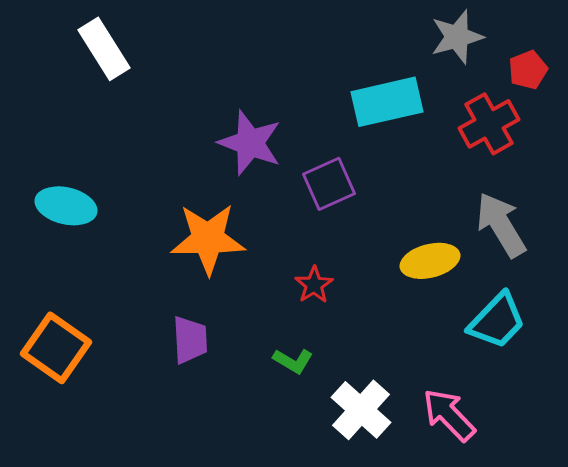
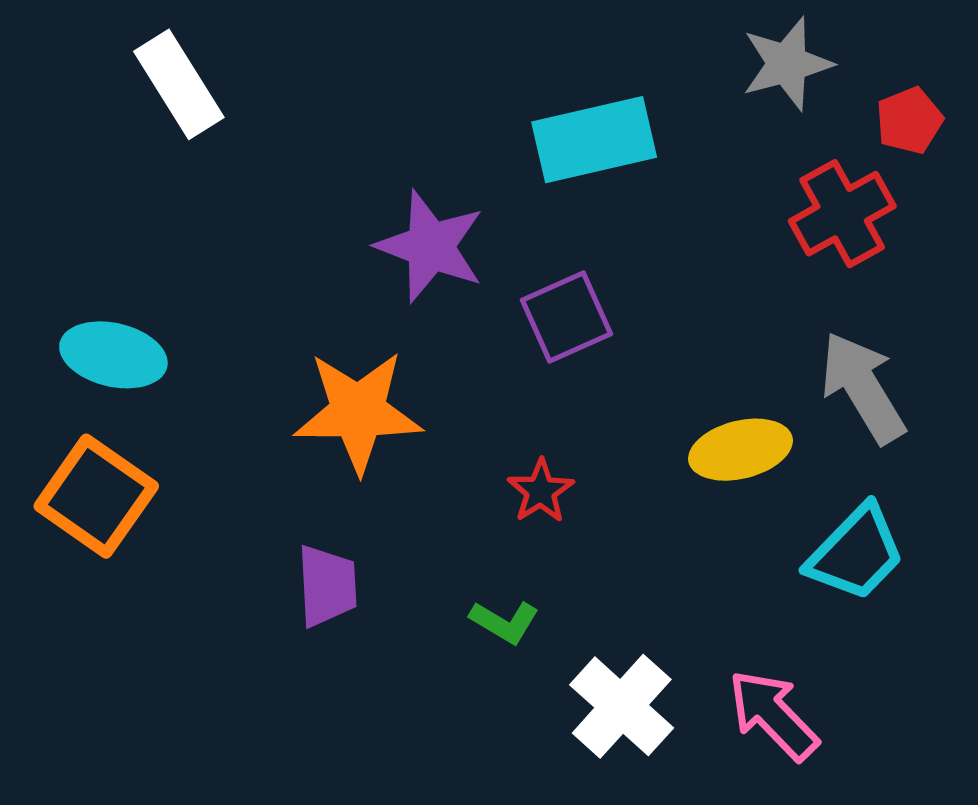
cyan rectangle: (387, 102) -> (594, 140), moved
orange square: (56, 348) -> (96, 496), moved

